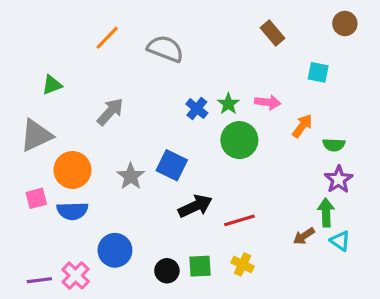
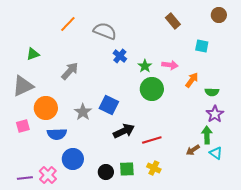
blue cross: (197, 109) -> (120, 56), moved
blue semicircle: (72, 211) -> (57, 134), moved

